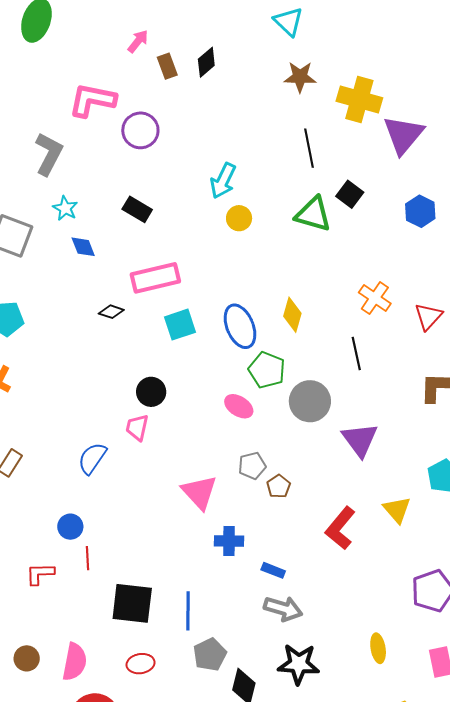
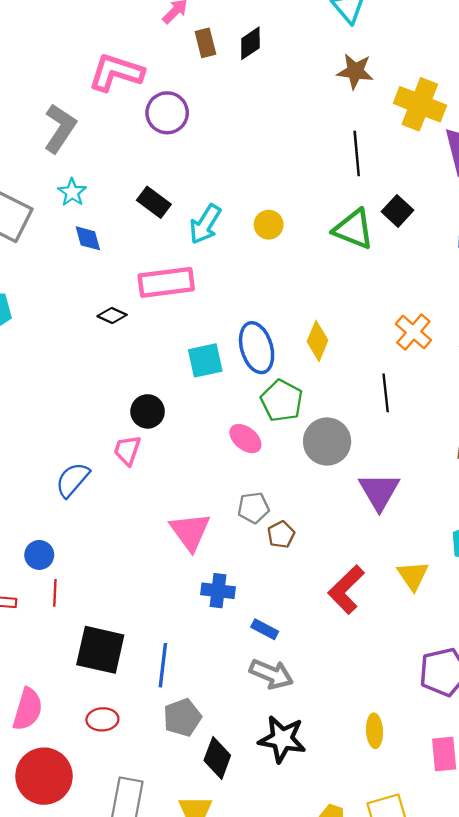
cyan arrow: (223, 181) -> (205, 224), moved
cyan square: (180, 325) -> (205, 360), moved

